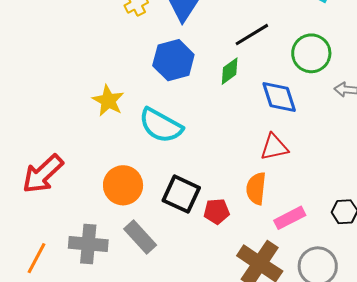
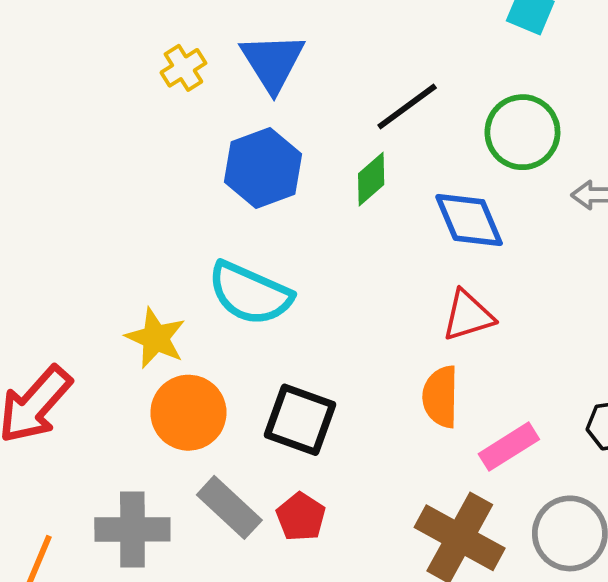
yellow star: (108, 101) -> (156, 338), moved
red pentagon: (217, 211) -> (301, 517), moved, turned -30

